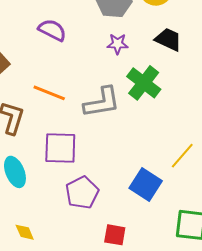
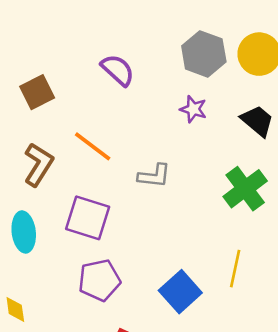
green cross: (144, 83) -> (245, 189), moved
gray L-shape: (102, 102) -> (154, 176), size x0.7
yellow line: (182, 156) -> (235, 269), turned -44

